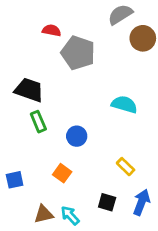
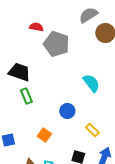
cyan semicircle: (124, 104) -> (91, 83), turned 36
blue circle: (77, 136) -> (67, 111), moved

